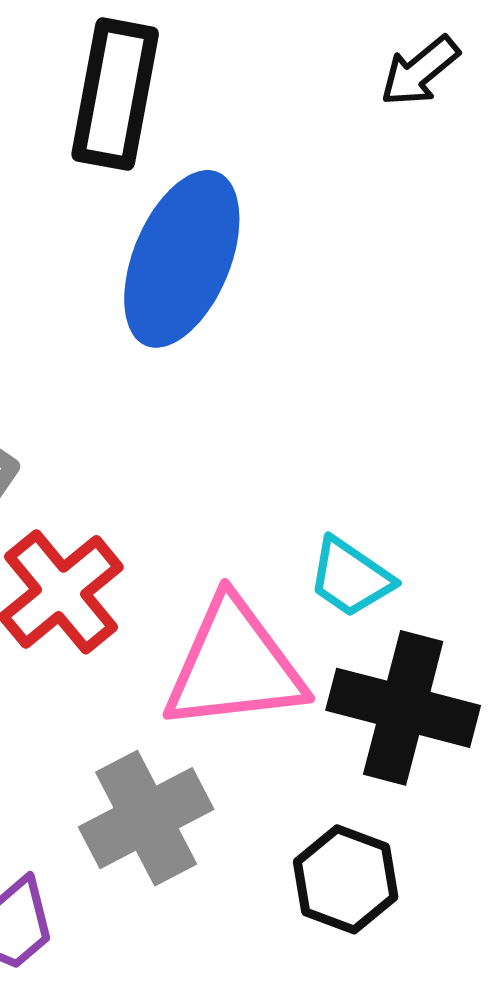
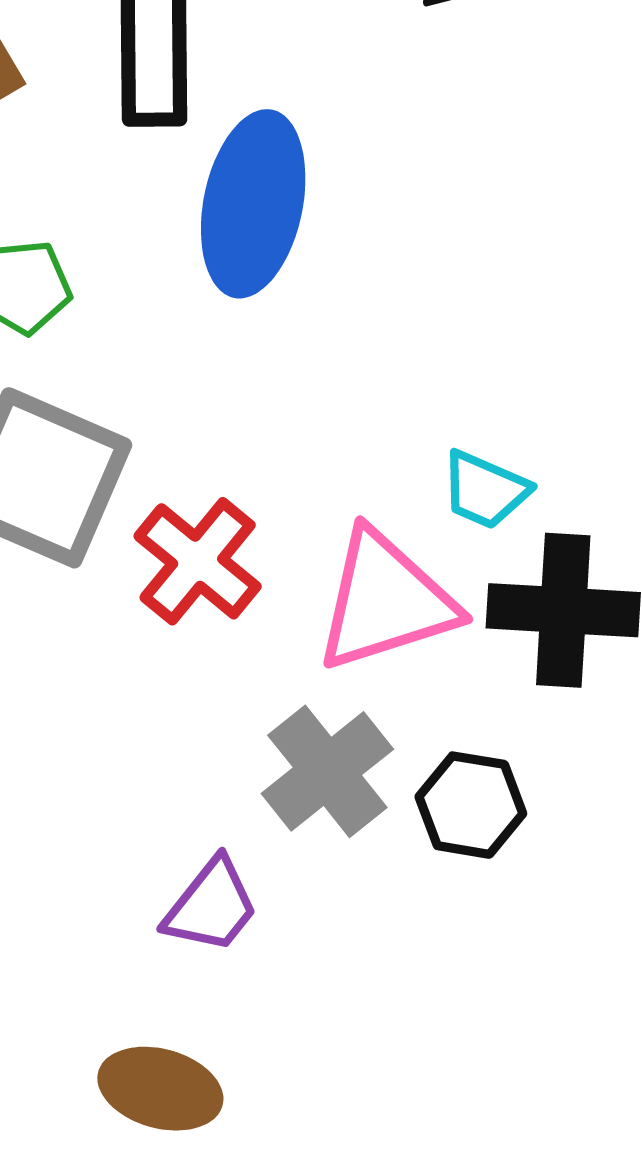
black hexagon: (346, 879) -> (471, 805), moved

